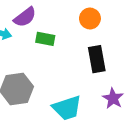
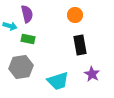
purple semicircle: (25, 17) -> (27, 14), turned -66
green rectangle: (45, 39) -> (28, 39), moved

